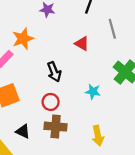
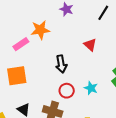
red circle: (51, 102) -> (67, 91), moved

